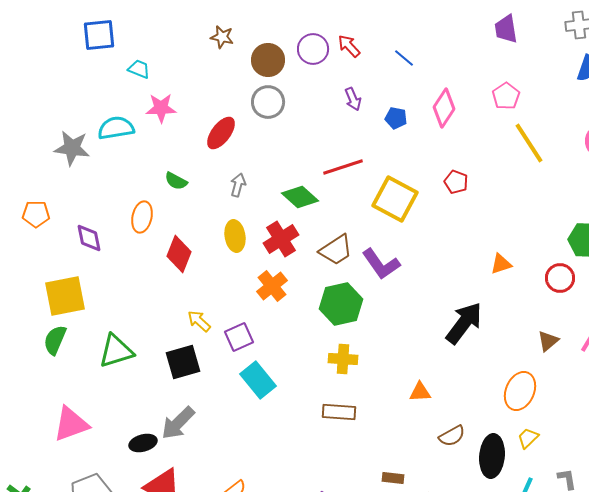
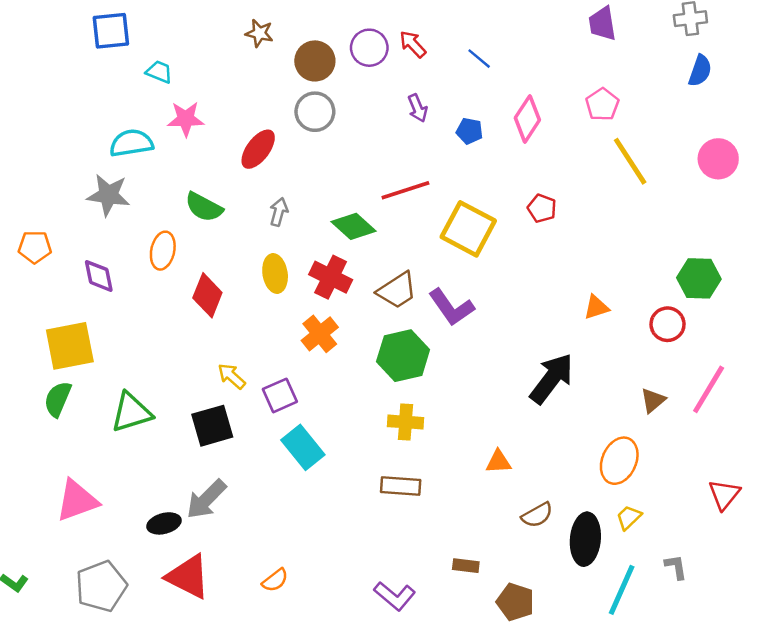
gray star: (72, 148) -> (108, 195), moved
green semicircle: (176, 181) -> (204, 207), size x1.4
red cross: (281, 239) -> (331, 277), turned -32

